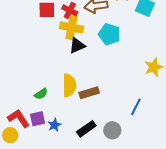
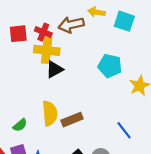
cyan pentagon: (109, 34) -> (110, 66), moved
blue line: (136, 107) -> (124, 130), turned -60

